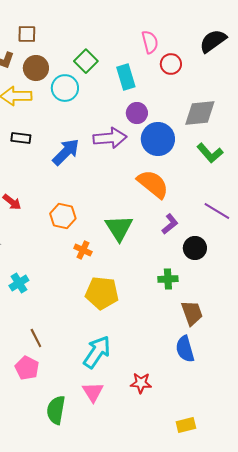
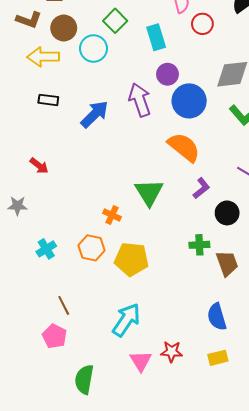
purple arrow: (110, 138) -> (140, 100), turned -104
orange hexagon: (63, 216) -> (91, 248), moved
brown trapezoid: (192, 313) -> (227, 263), moved
pink triangle: (93, 392) -> (141, 361), moved
yellow rectangle: (186, 425) -> (218, 358), moved

